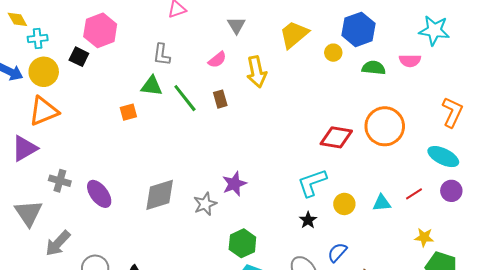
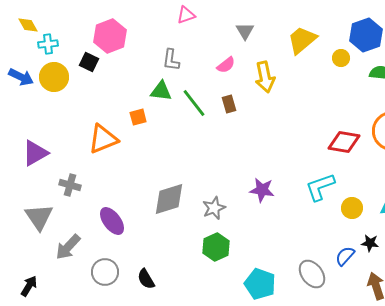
orange triangle: (44, 111) -> (103, 139), moved
purple star: (234, 184) -> (262, 190), moved, turned 30
purple ellipse: (99, 194) -> (112, 221), moved
black star: (308, 220) -> (370, 243), moved, turned -30
green hexagon: (242, 243) -> (216, 247), moved

